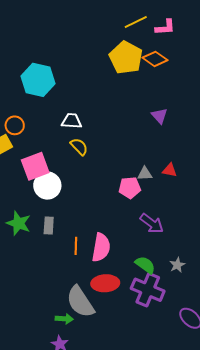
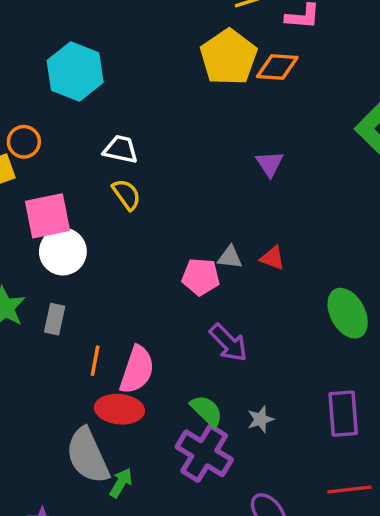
orange diamond: (155, 59) -> (277, 67), turned -40
red ellipse: (105, 283) -> (119, 409), moved
green arrow: (64, 319) -> (121, 483), moved, turned -72

